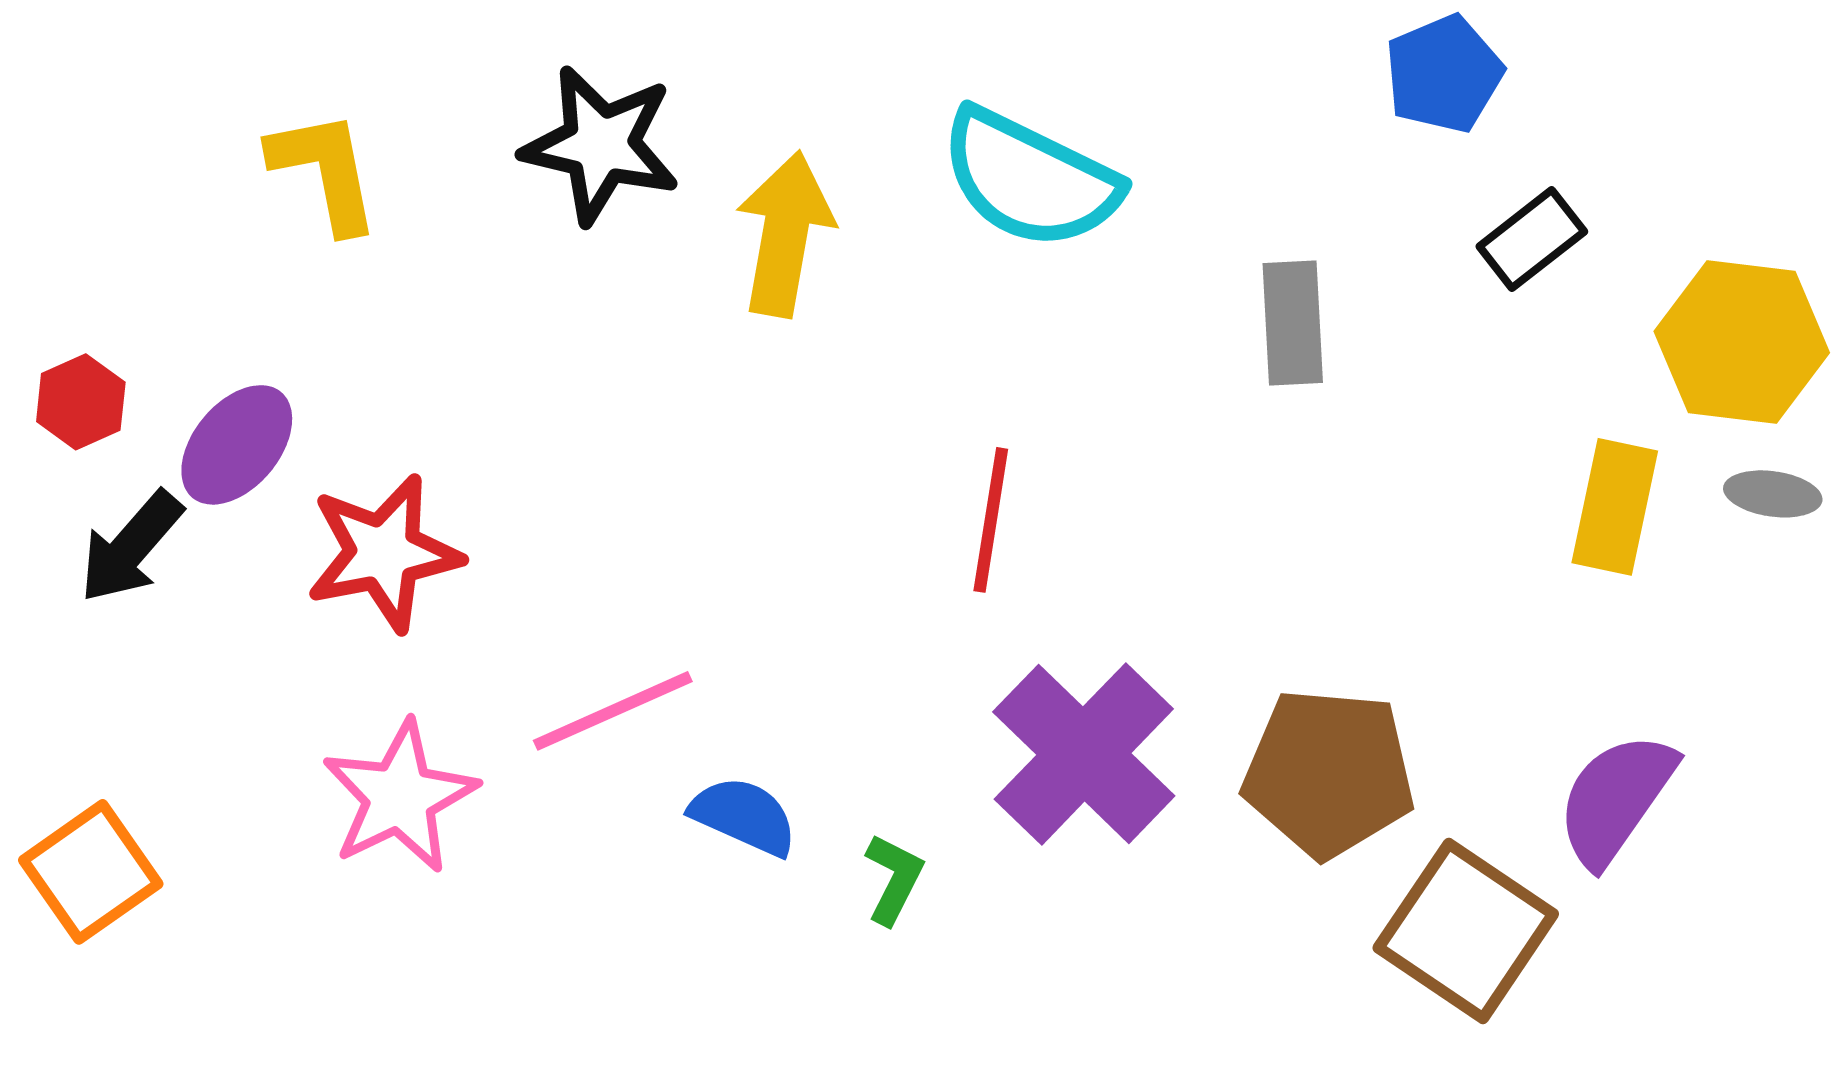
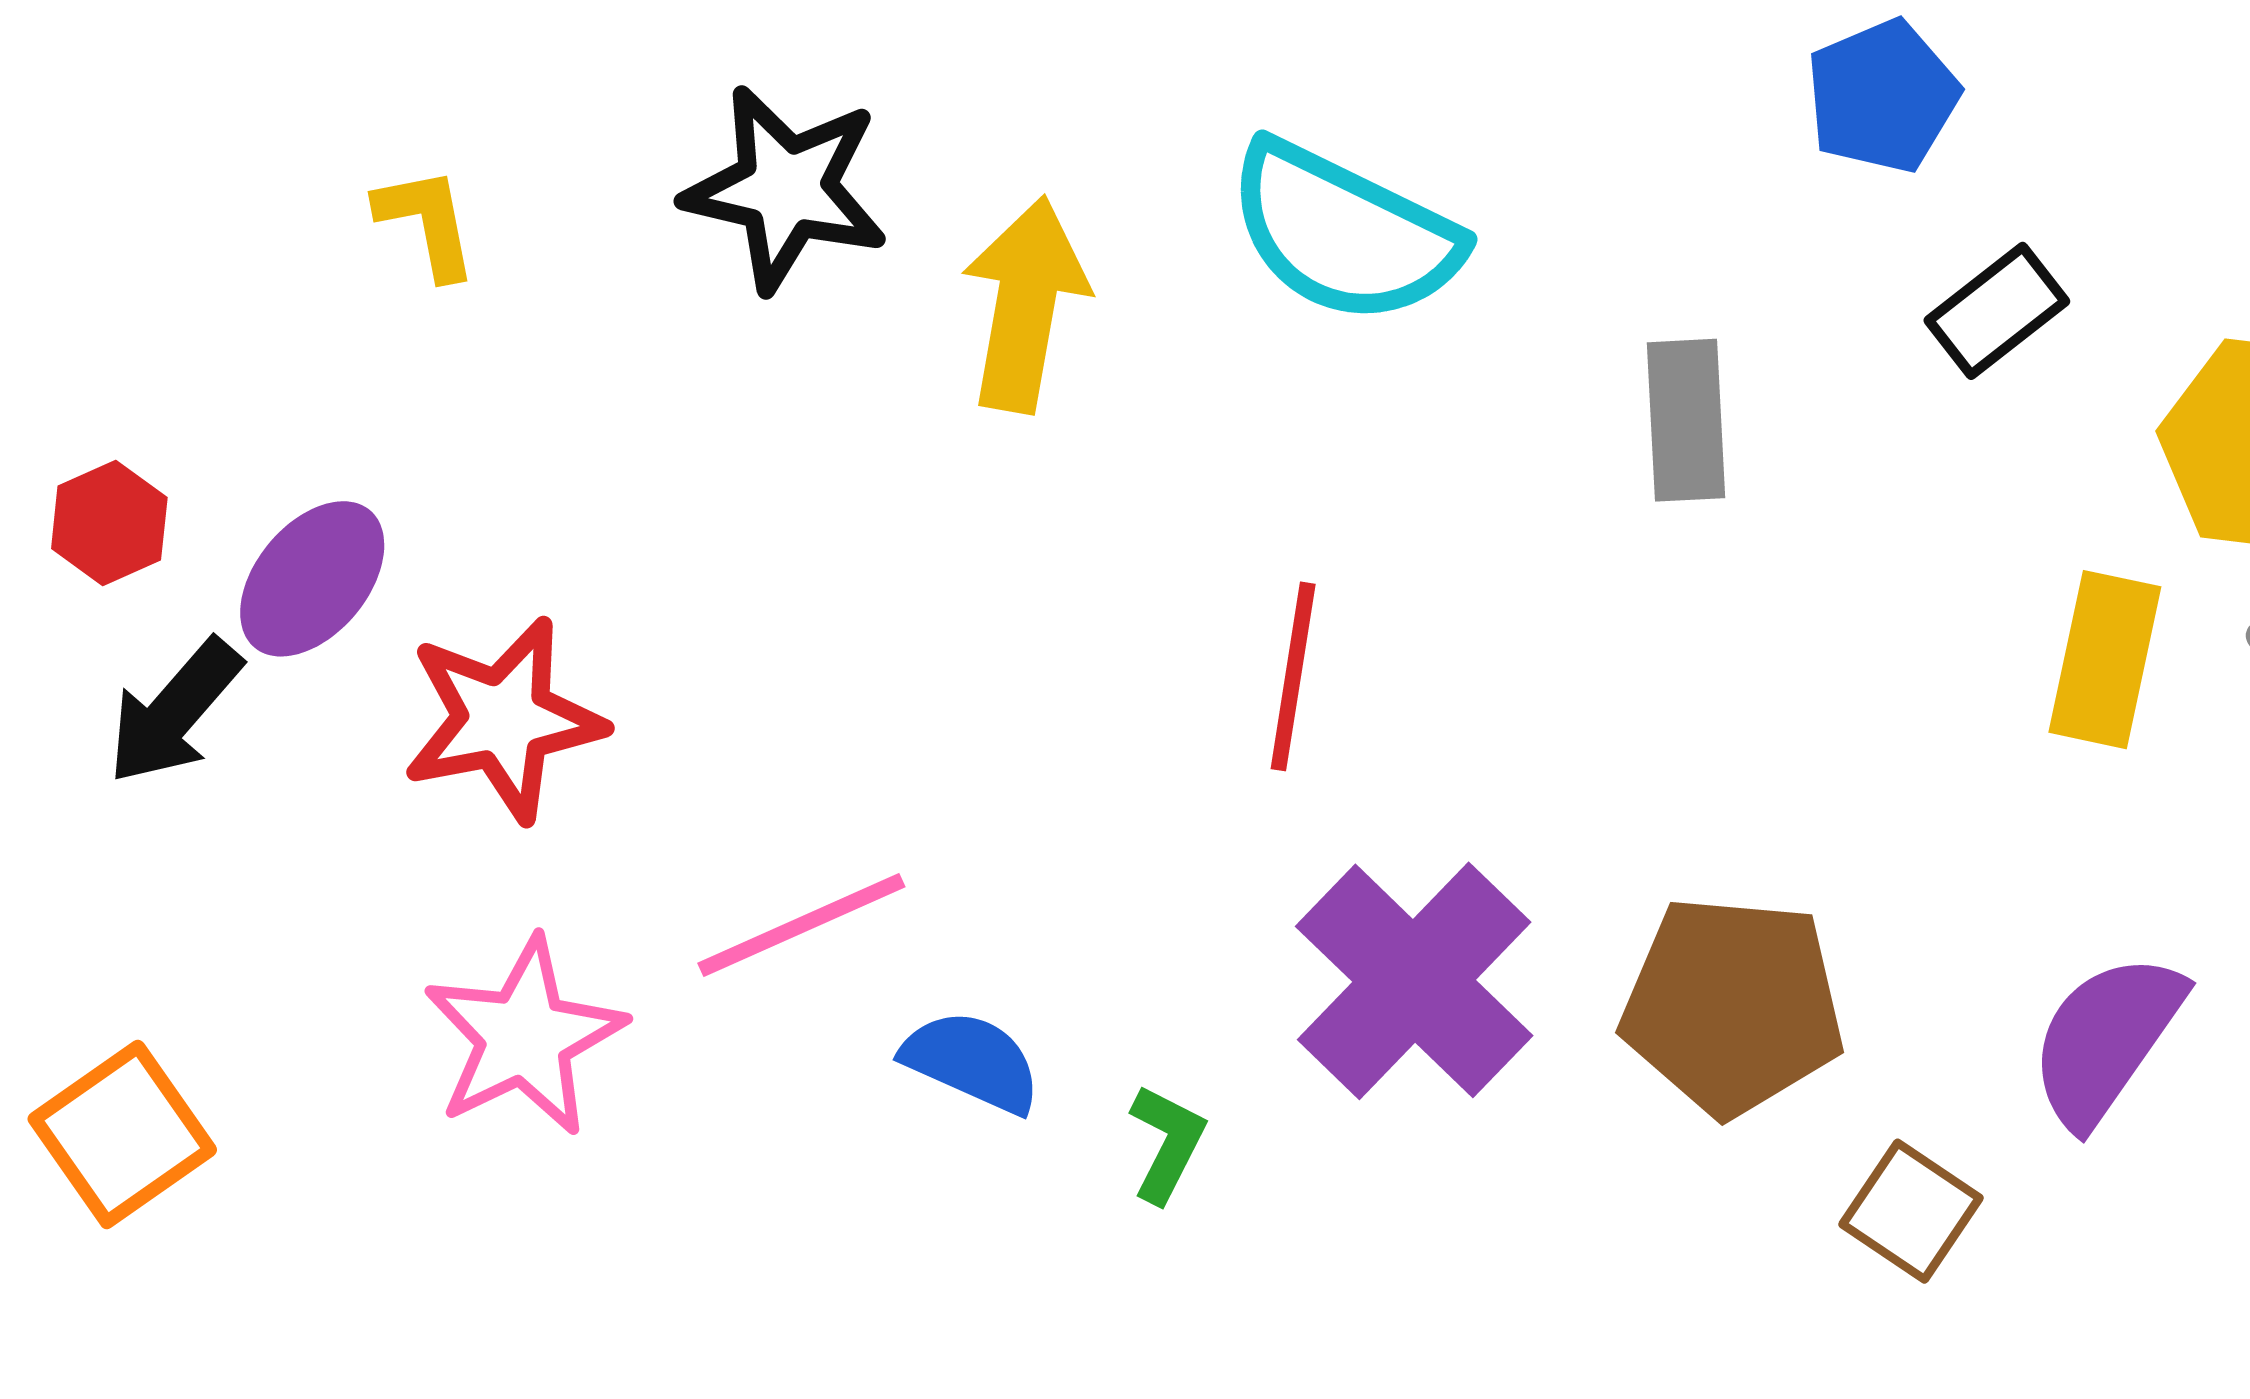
yellow L-shape: (325, 171) -> (427, 222), size x0.7
brown square: (1466, 931) -> (1911, 1211), size x0.6

